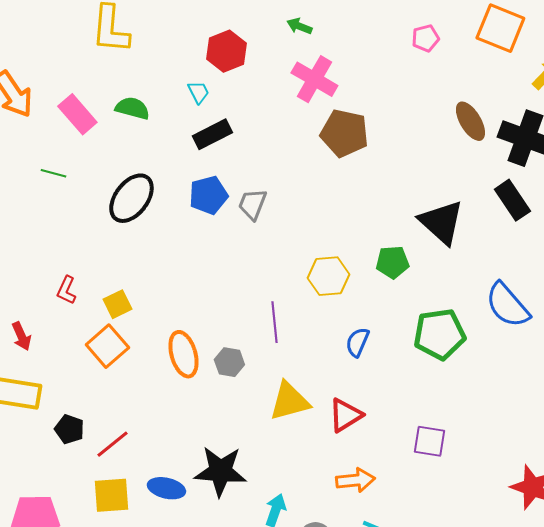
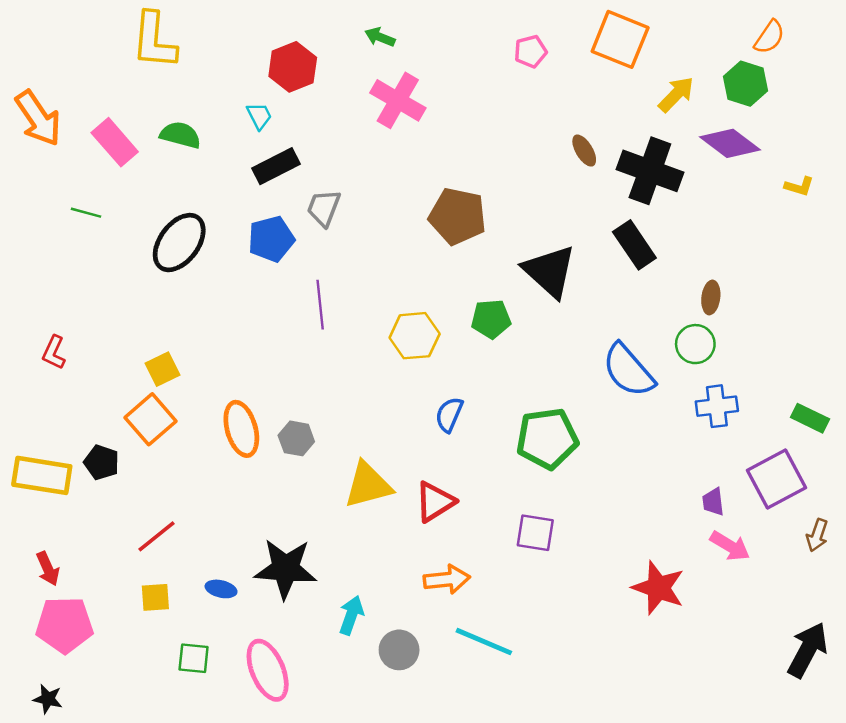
brown ellipse: (470, 121) -> (584, 151), size x0.7
brown pentagon: (344, 133) -> (458, 216), moved
gray trapezoid: (252, 204) -> (324, 208), moved
red L-shape: (66, 290) -> (54, 352), moved
purple line: (274, 322) -> (320, 305), moved
green pentagon: (439, 334) -> (547, 438), moved
red arrow: (21, 336) -> (48, 569), moved
black pentagon: (69, 429) -> (102, 462), moved
blue ellipse: (166, 488) -> (221, 589), size x0.7
yellow square: (111, 495) -> (155, 597), size x0.7

